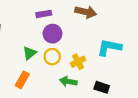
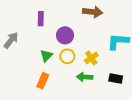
purple rectangle: (44, 14) -> (41, 19), moved, turned -72

